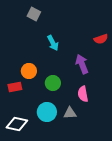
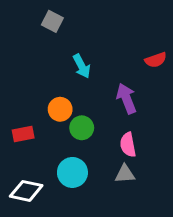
orange circle: (29, 71) -> (60, 109), moved
gray triangle: (70, 113) -> (125, 174), moved

